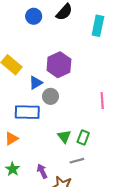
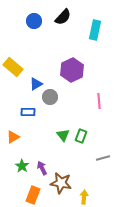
purple hexagon: (59, 65) -> (72, 70), moved
blue rectangle: (27, 112) -> (28, 112), size x0.6
gray line: (77, 161) -> (103, 158), moved
green star: (13, 169) -> (22, 166), moved

